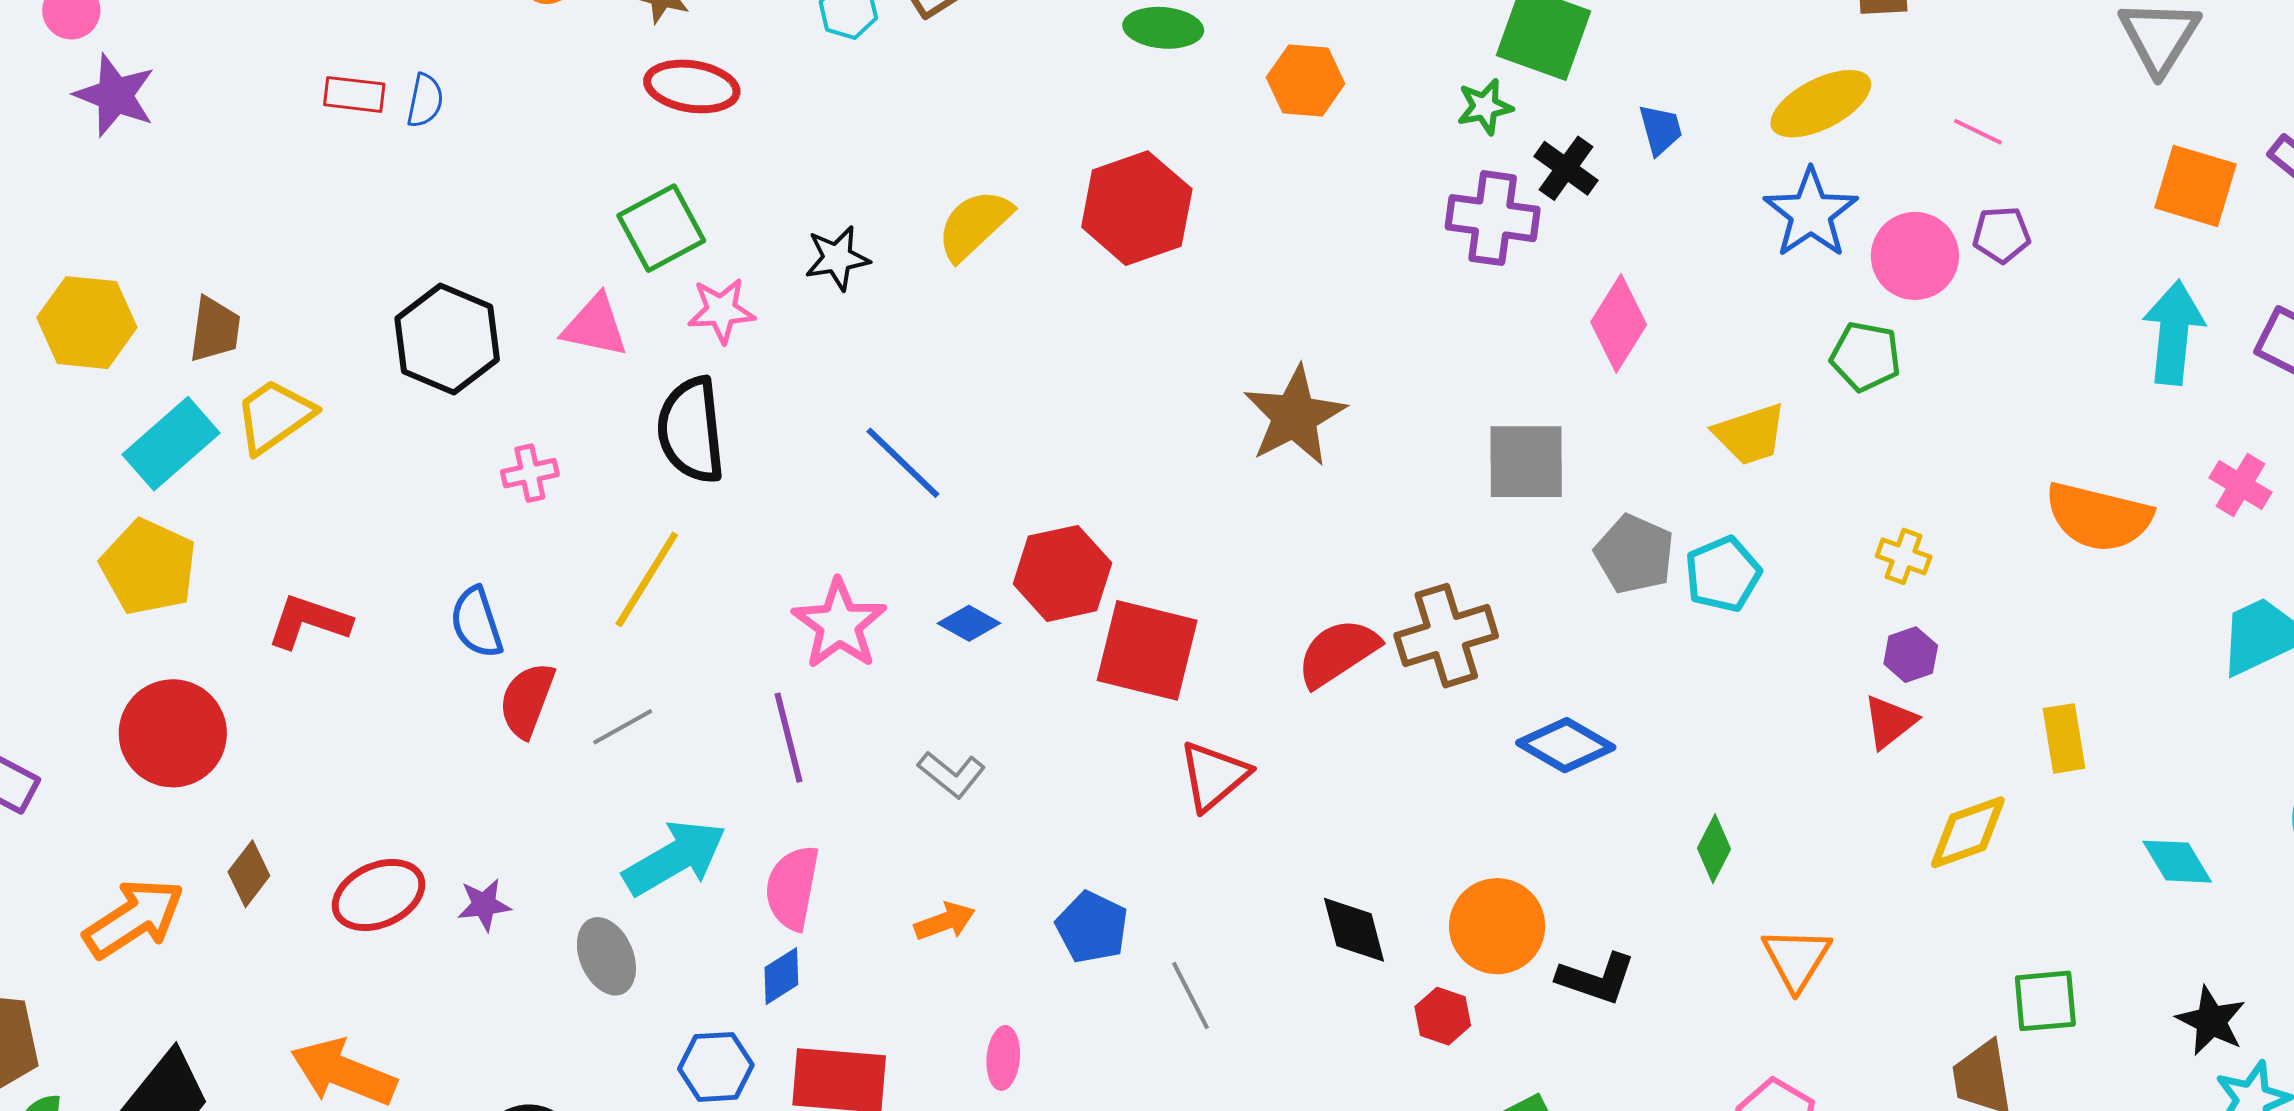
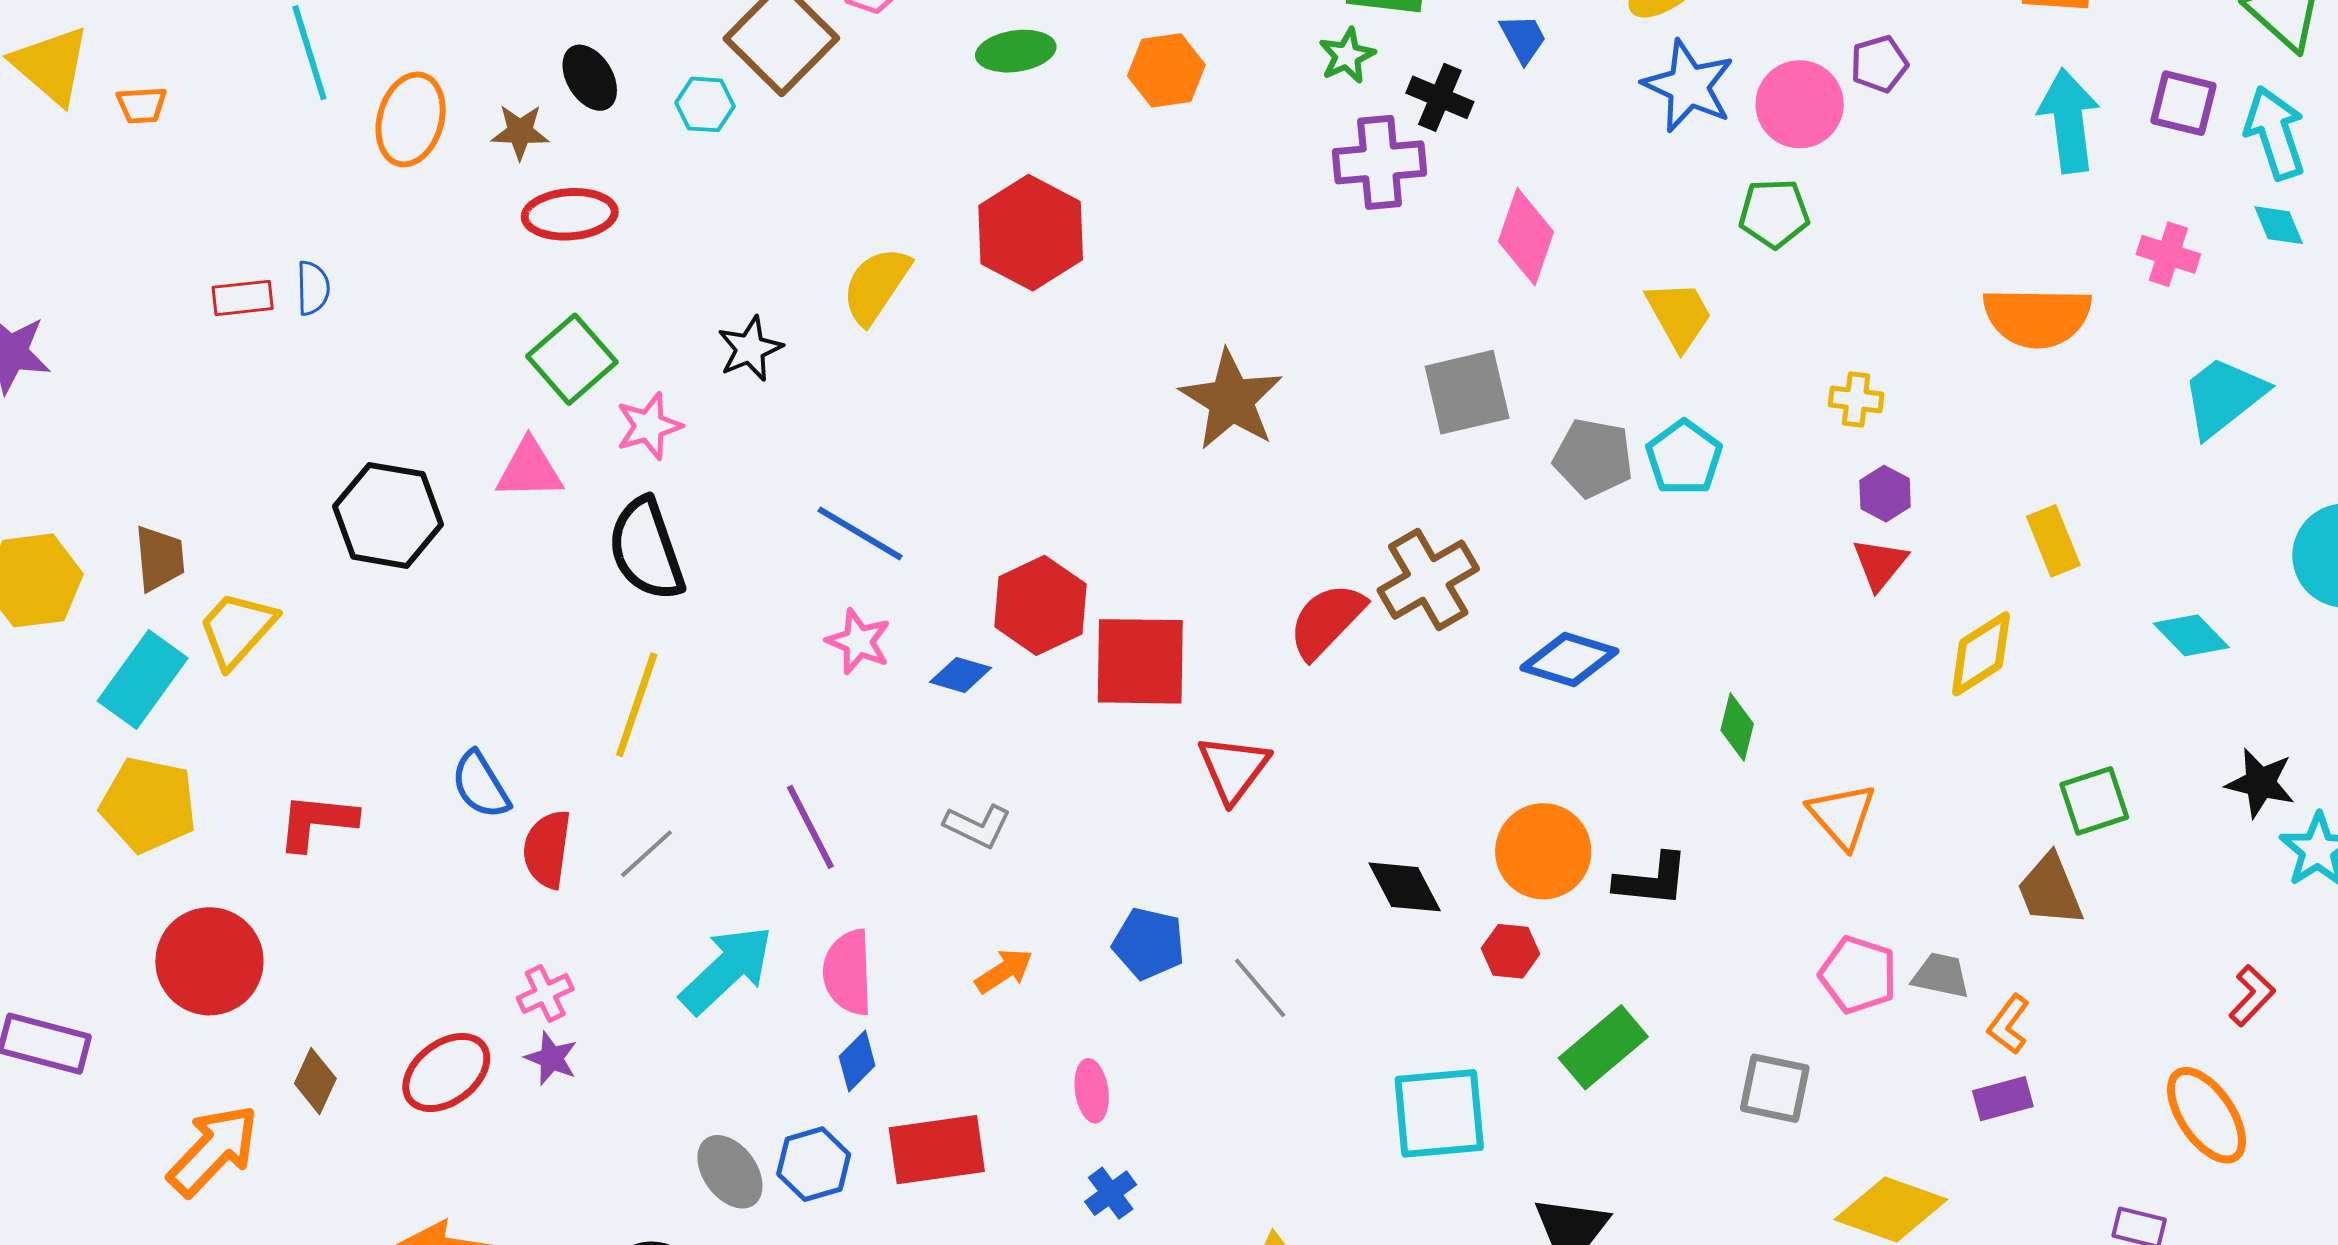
yellow trapezoid: (1750, 434) -> (1679, 315), turned -88
pink cross: (530, 473) -> (545, 994), moved
pink star: (839, 624) -> (859, 641), moved, size x0.7
purple star: (484, 905) -> (551, 1058), turned -30
gray ellipse: (606, 956) -> (730, 1172), moved

